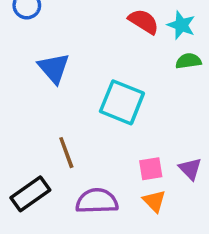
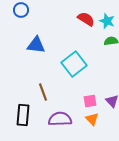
blue triangle: (54, 68) -> (36, 45), turned -42
cyan square: (122, 102) -> (74, 64), turned 30
black rectangle: (30, 194) -> (23, 115), turned -50

